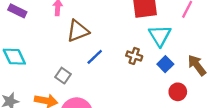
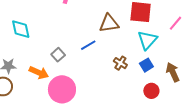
brown triangle: (78, 31) -> (109, 23), moved
brown cross: (134, 56) -> (120, 63), moved

